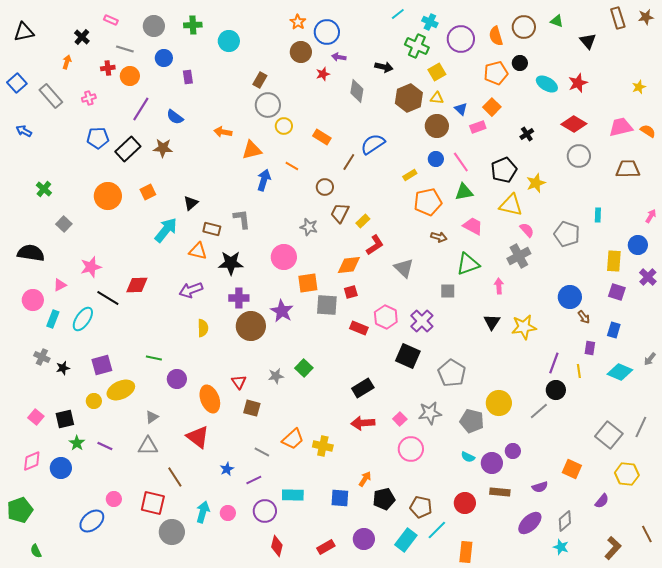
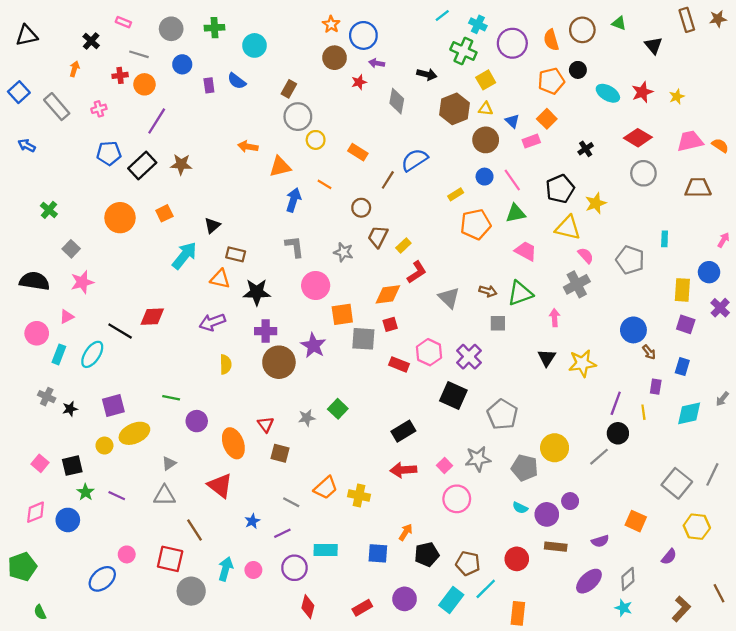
yellow star: (639, 87) -> (677, 97), moved
blue semicircle: (175, 117) -> (237, 81), moved
gray L-shape: (242, 219) -> (294, 247), moved
brown arrow: (439, 237) -> (488, 291), moved
pink star: (91, 267) -> (82, 282), moved
cyan diamond: (620, 372) -> (689, 413), turned -35

